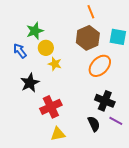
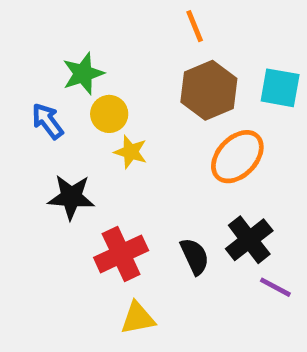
orange line: (91, 12) -> (195, 26), moved
black star: (30, 83) -> (71, 197), turned 30
black cross: (105, 101) -> (249, 240), turned 30
black semicircle: (94, 124) -> (195, 256), moved

